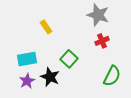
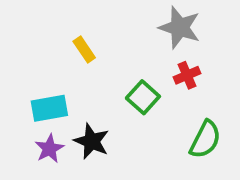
green square: (69, 59) -> (143, 97), moved

